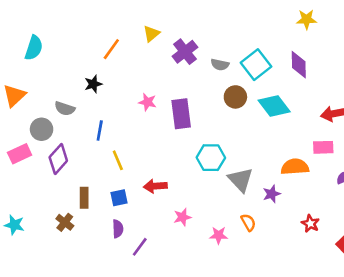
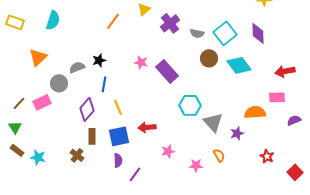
black star: (93, 84) -> (99, 60), moved
gray semicircle: (65, 109) -> (77, 67), turned 140
purple rectangle: (181, 114) -> (167, 71), turned -35
purple diamond: (58, 159) -> (87, 109), moved
blue square: (119, 198) -> (119, 136), size x1.5

